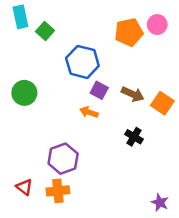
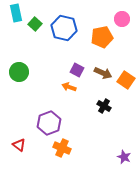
orange pentagon: (129, 32) -> (102, 37), moved
blue hexagon: (82, 62) -> (64, 28), moved
orange cross: (58, 191) -> (62, 148), moved, turned 30

